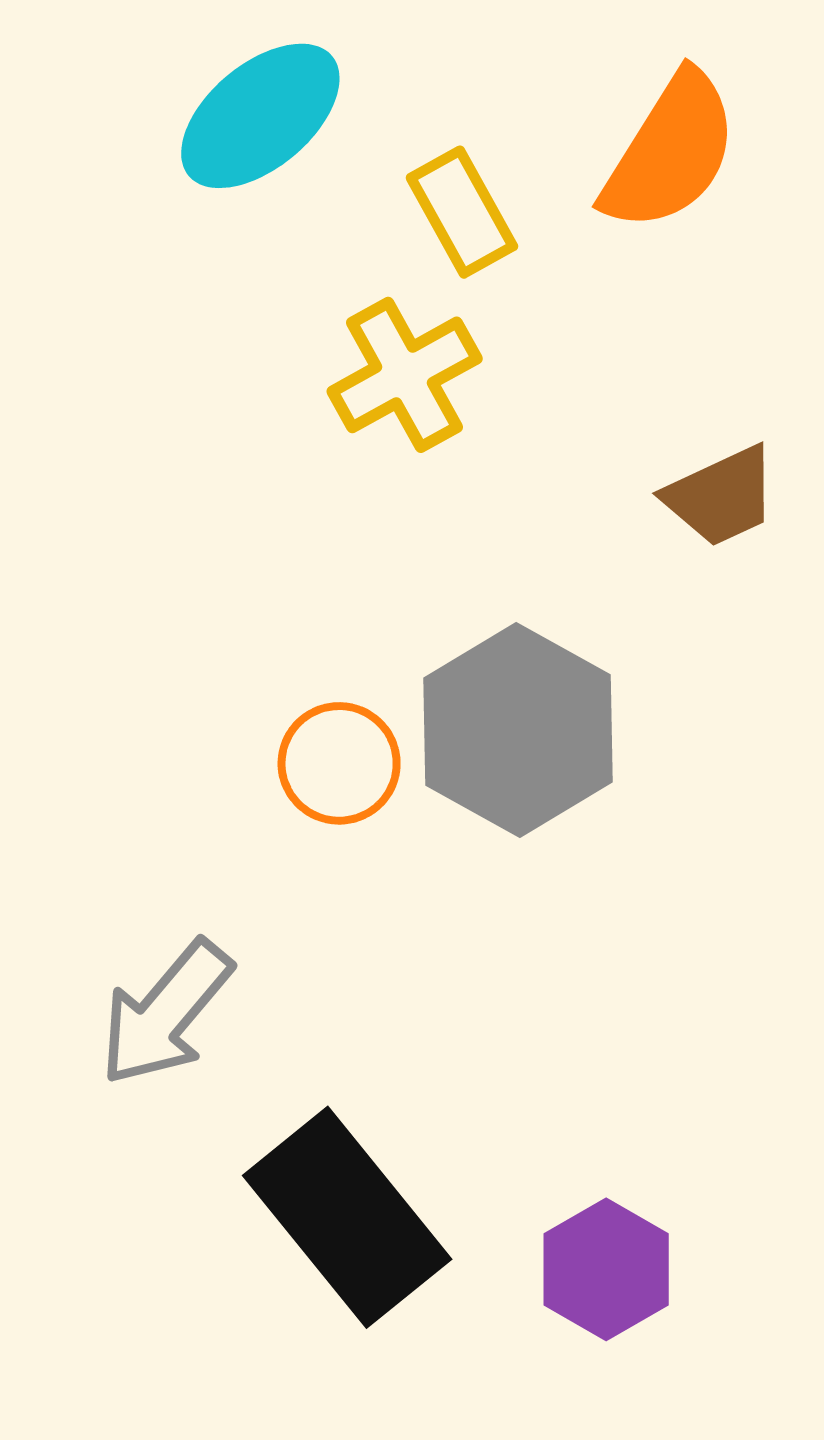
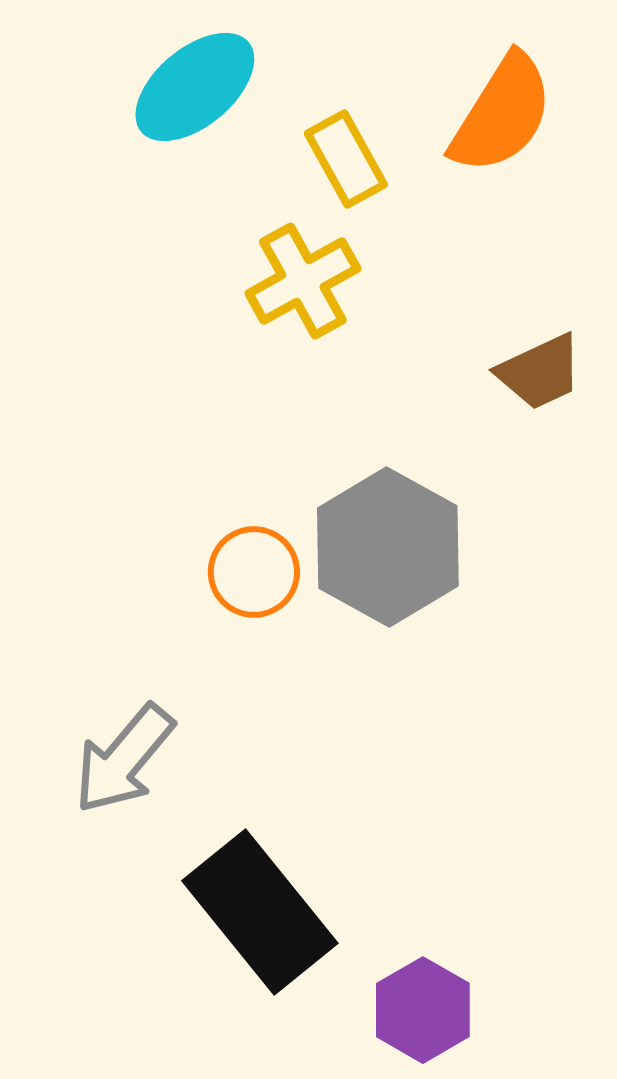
purple hexagon: (606, 1269) -> (423, 1010), moved

